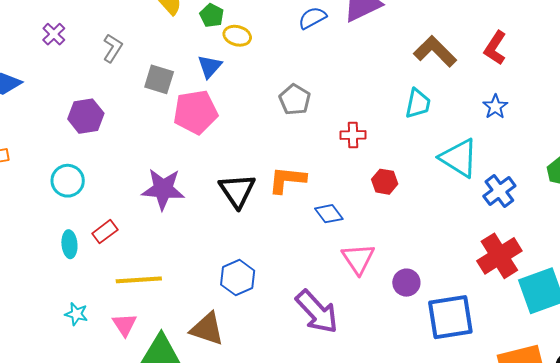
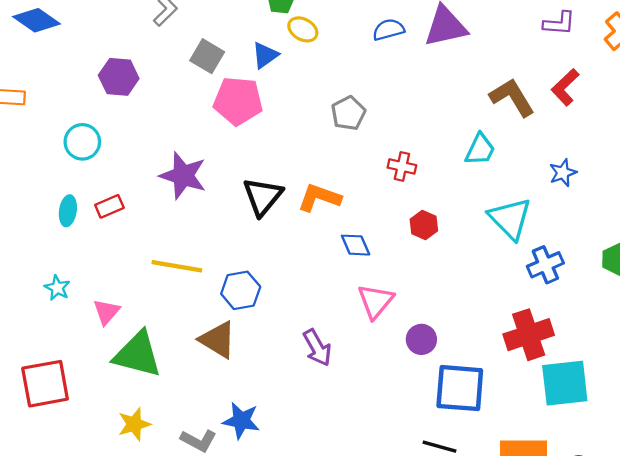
red L-shape: (495, 48) -> (565, 87), moved
yellow line: (139, 280) -> (177, 266), moved
purple arrow: (317, 312) -> (317, 348), size x0.7
brown triangle: (207, 329) -> (218, 340), moved

